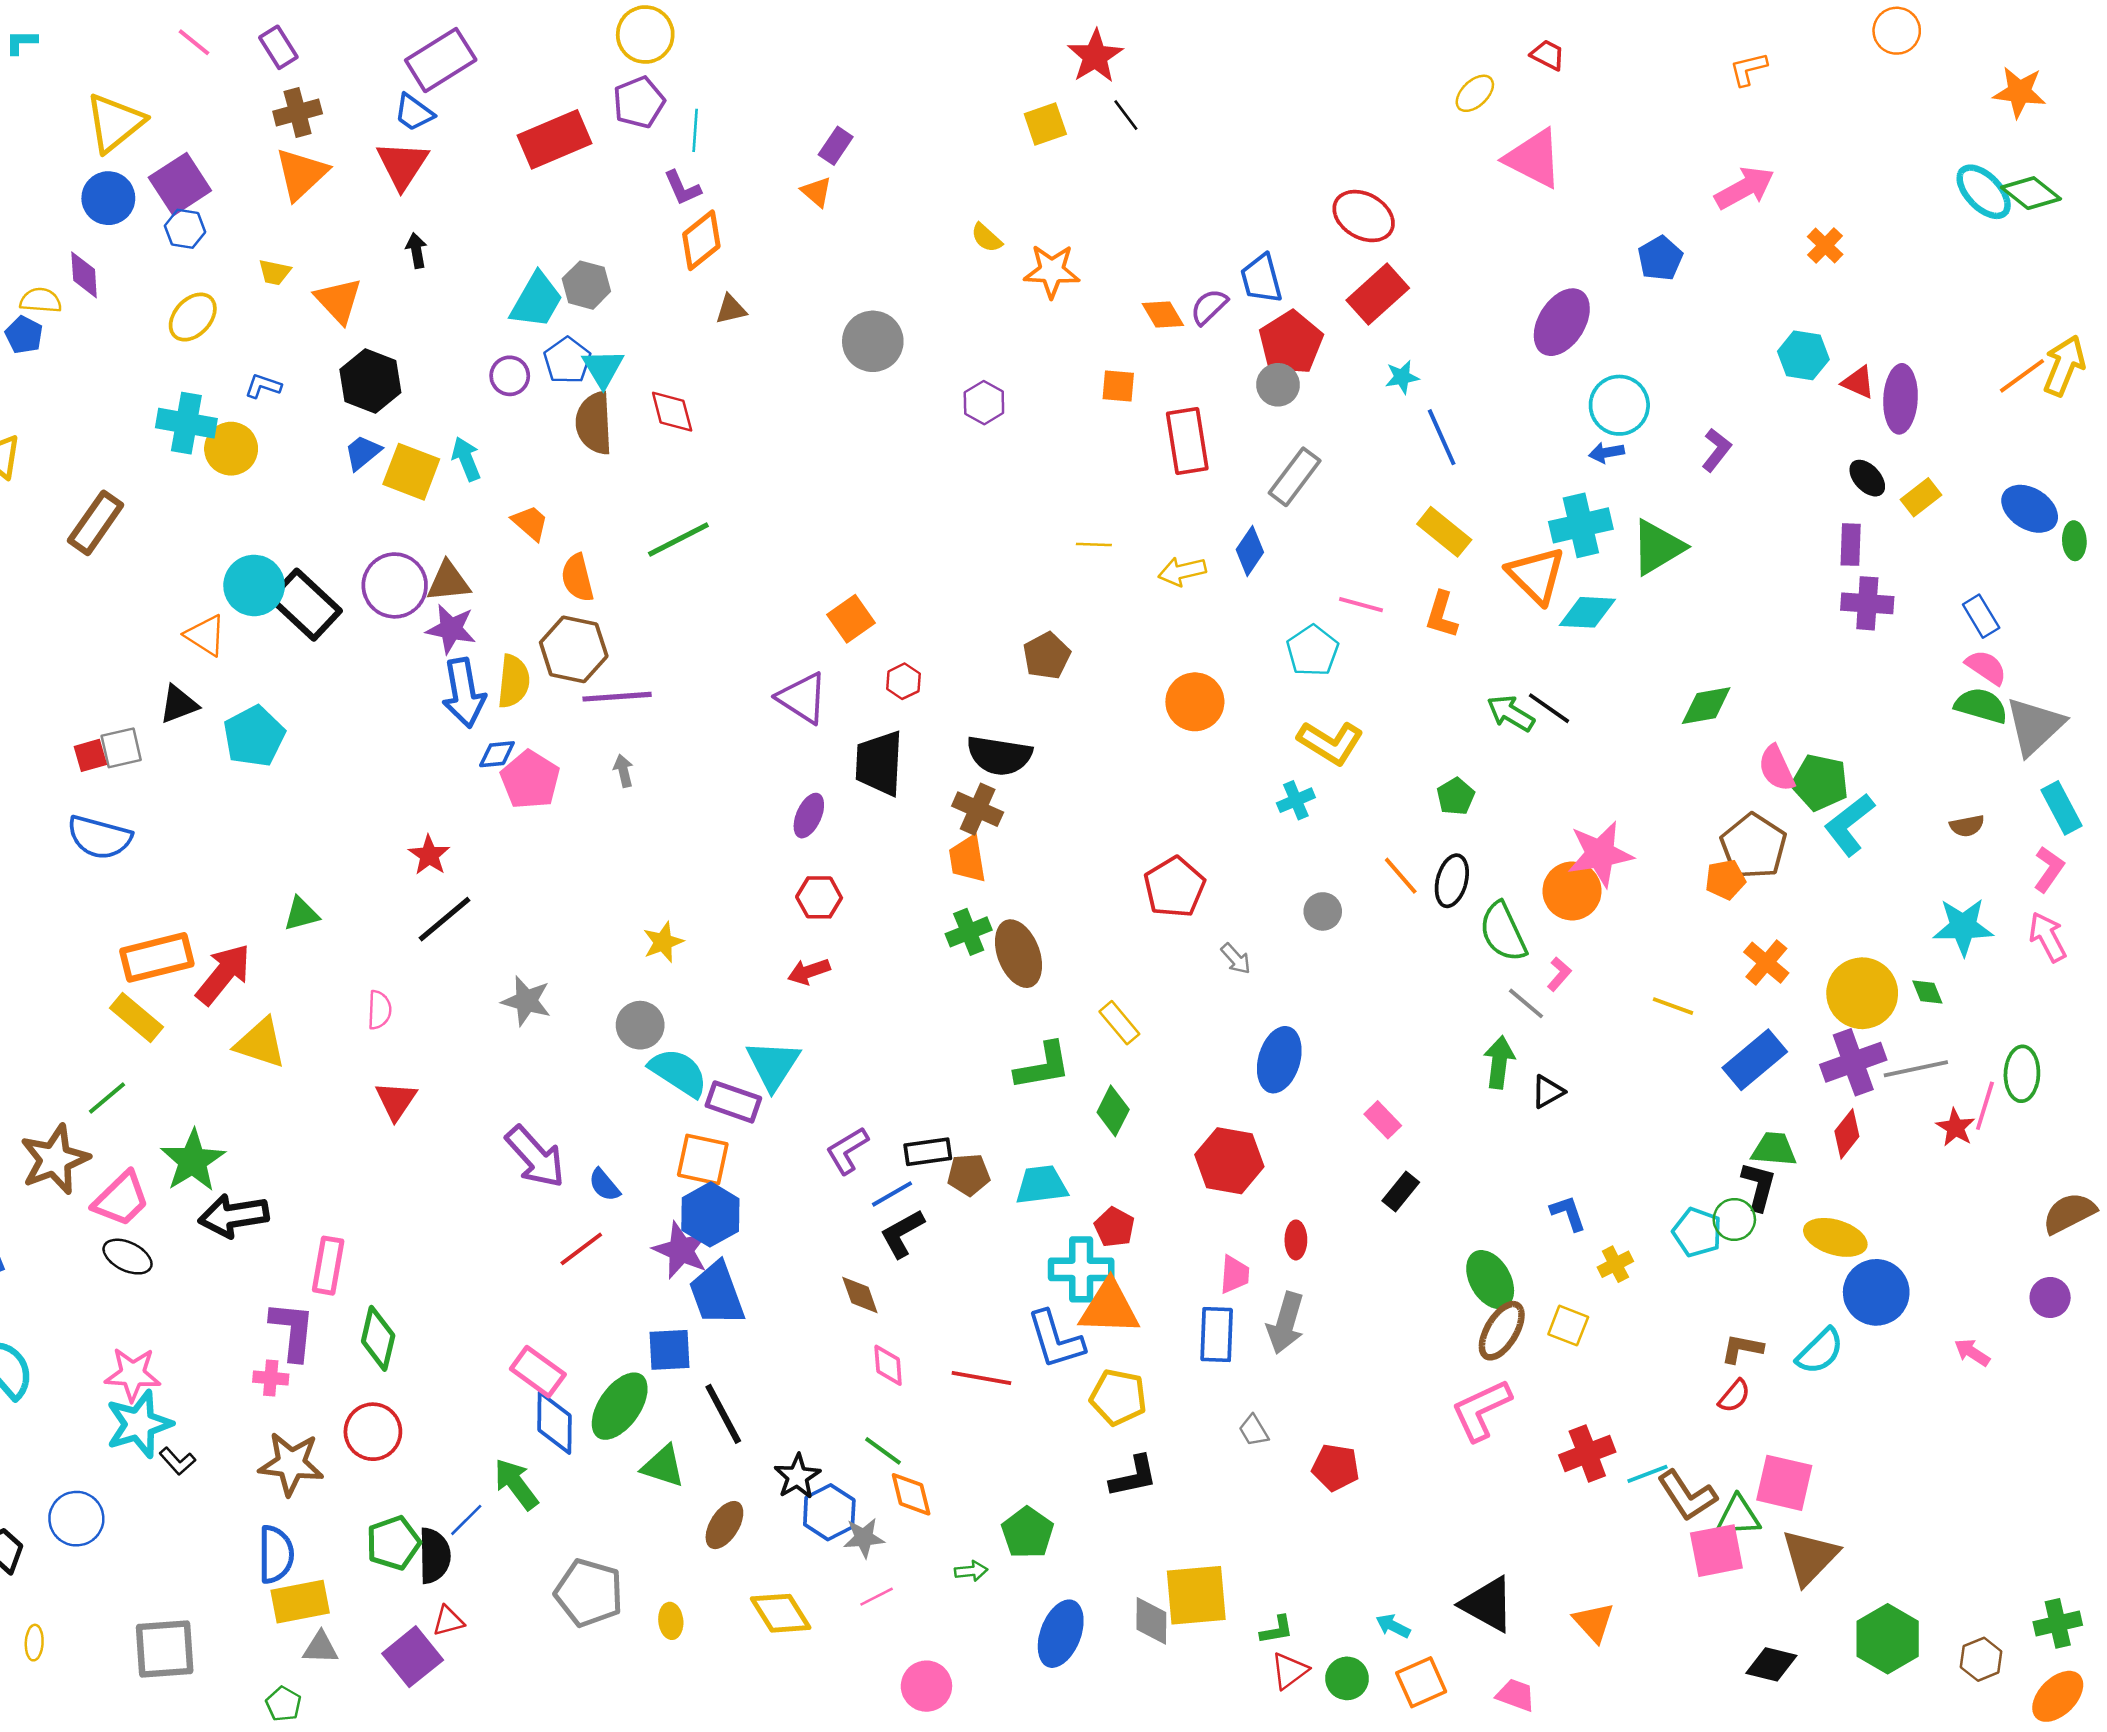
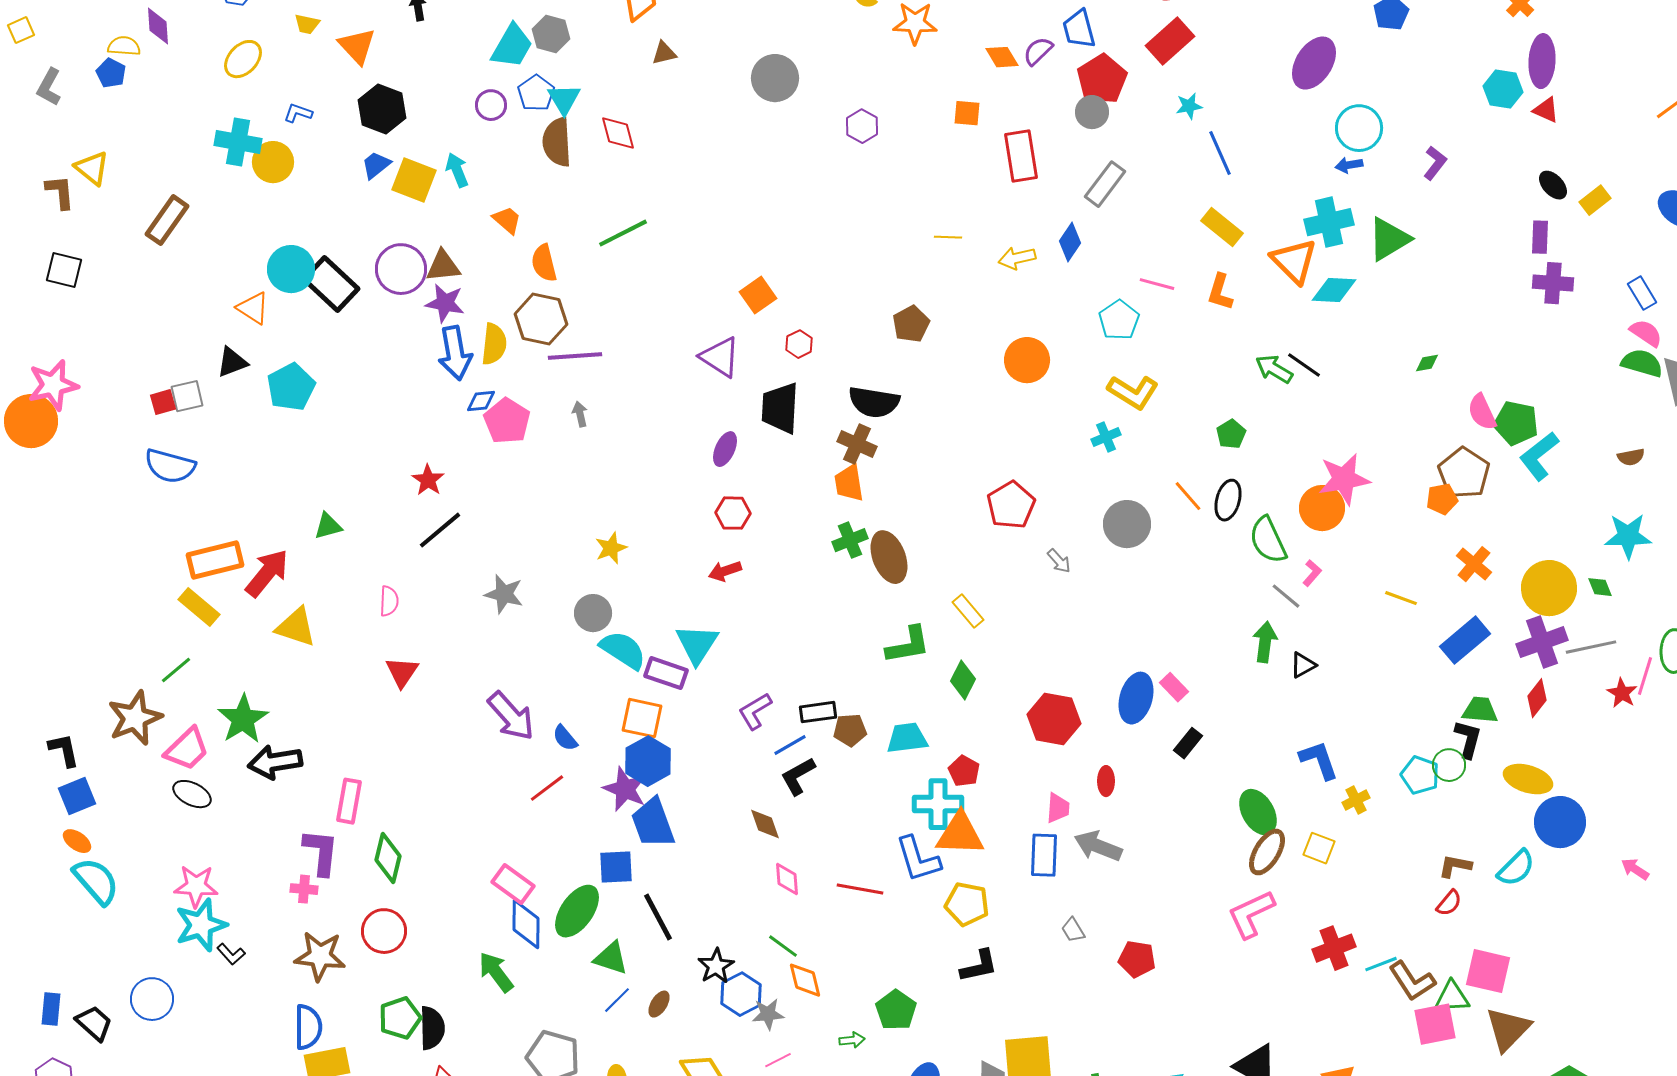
purple ellipse: (1901, 399) -> (1542, 61), moved
green diamond: (1706, 706) -> (1427, 363), size x0.6
gray circle: (1323, 911) -> (1127, 524), size x1.6
blue ellipse: (1279, 1060) -> (1136, 698), moved
blue L-shape: (1568, 1213) -> (1319, 760), size x1.4
gray arrow: (1286, 1323) -> (1098, 846), turned 96
blue line: (466, 1520) -> (617, 1000), moved
brown ellipse: (724, 1525) -> (659, 1004), size x0.7

